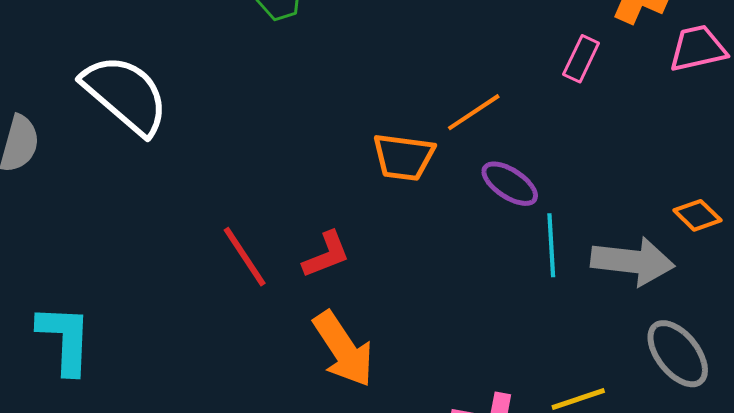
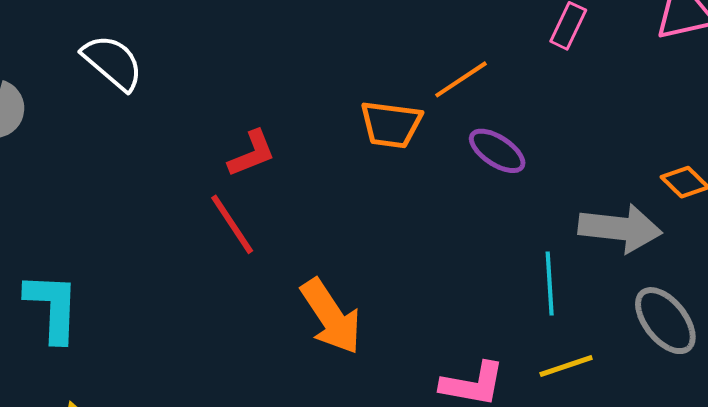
white semicircle: (125, 95) -> (113, 62), size x0.7
cyan line: (551, 245) -> (550, 284), moved
red L-shape: (326, 255) -> (252, 154), moved

